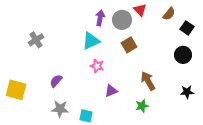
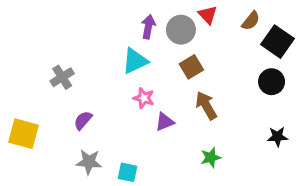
black square: (187, 28) -> (277, 42), size x1.5
gray cross: (36, 40) -> (62, 77), moved
brown arrow: (148, 81) -> (206, 105), moved
purple triangle: (111, 91) -> (165, 122), moved

